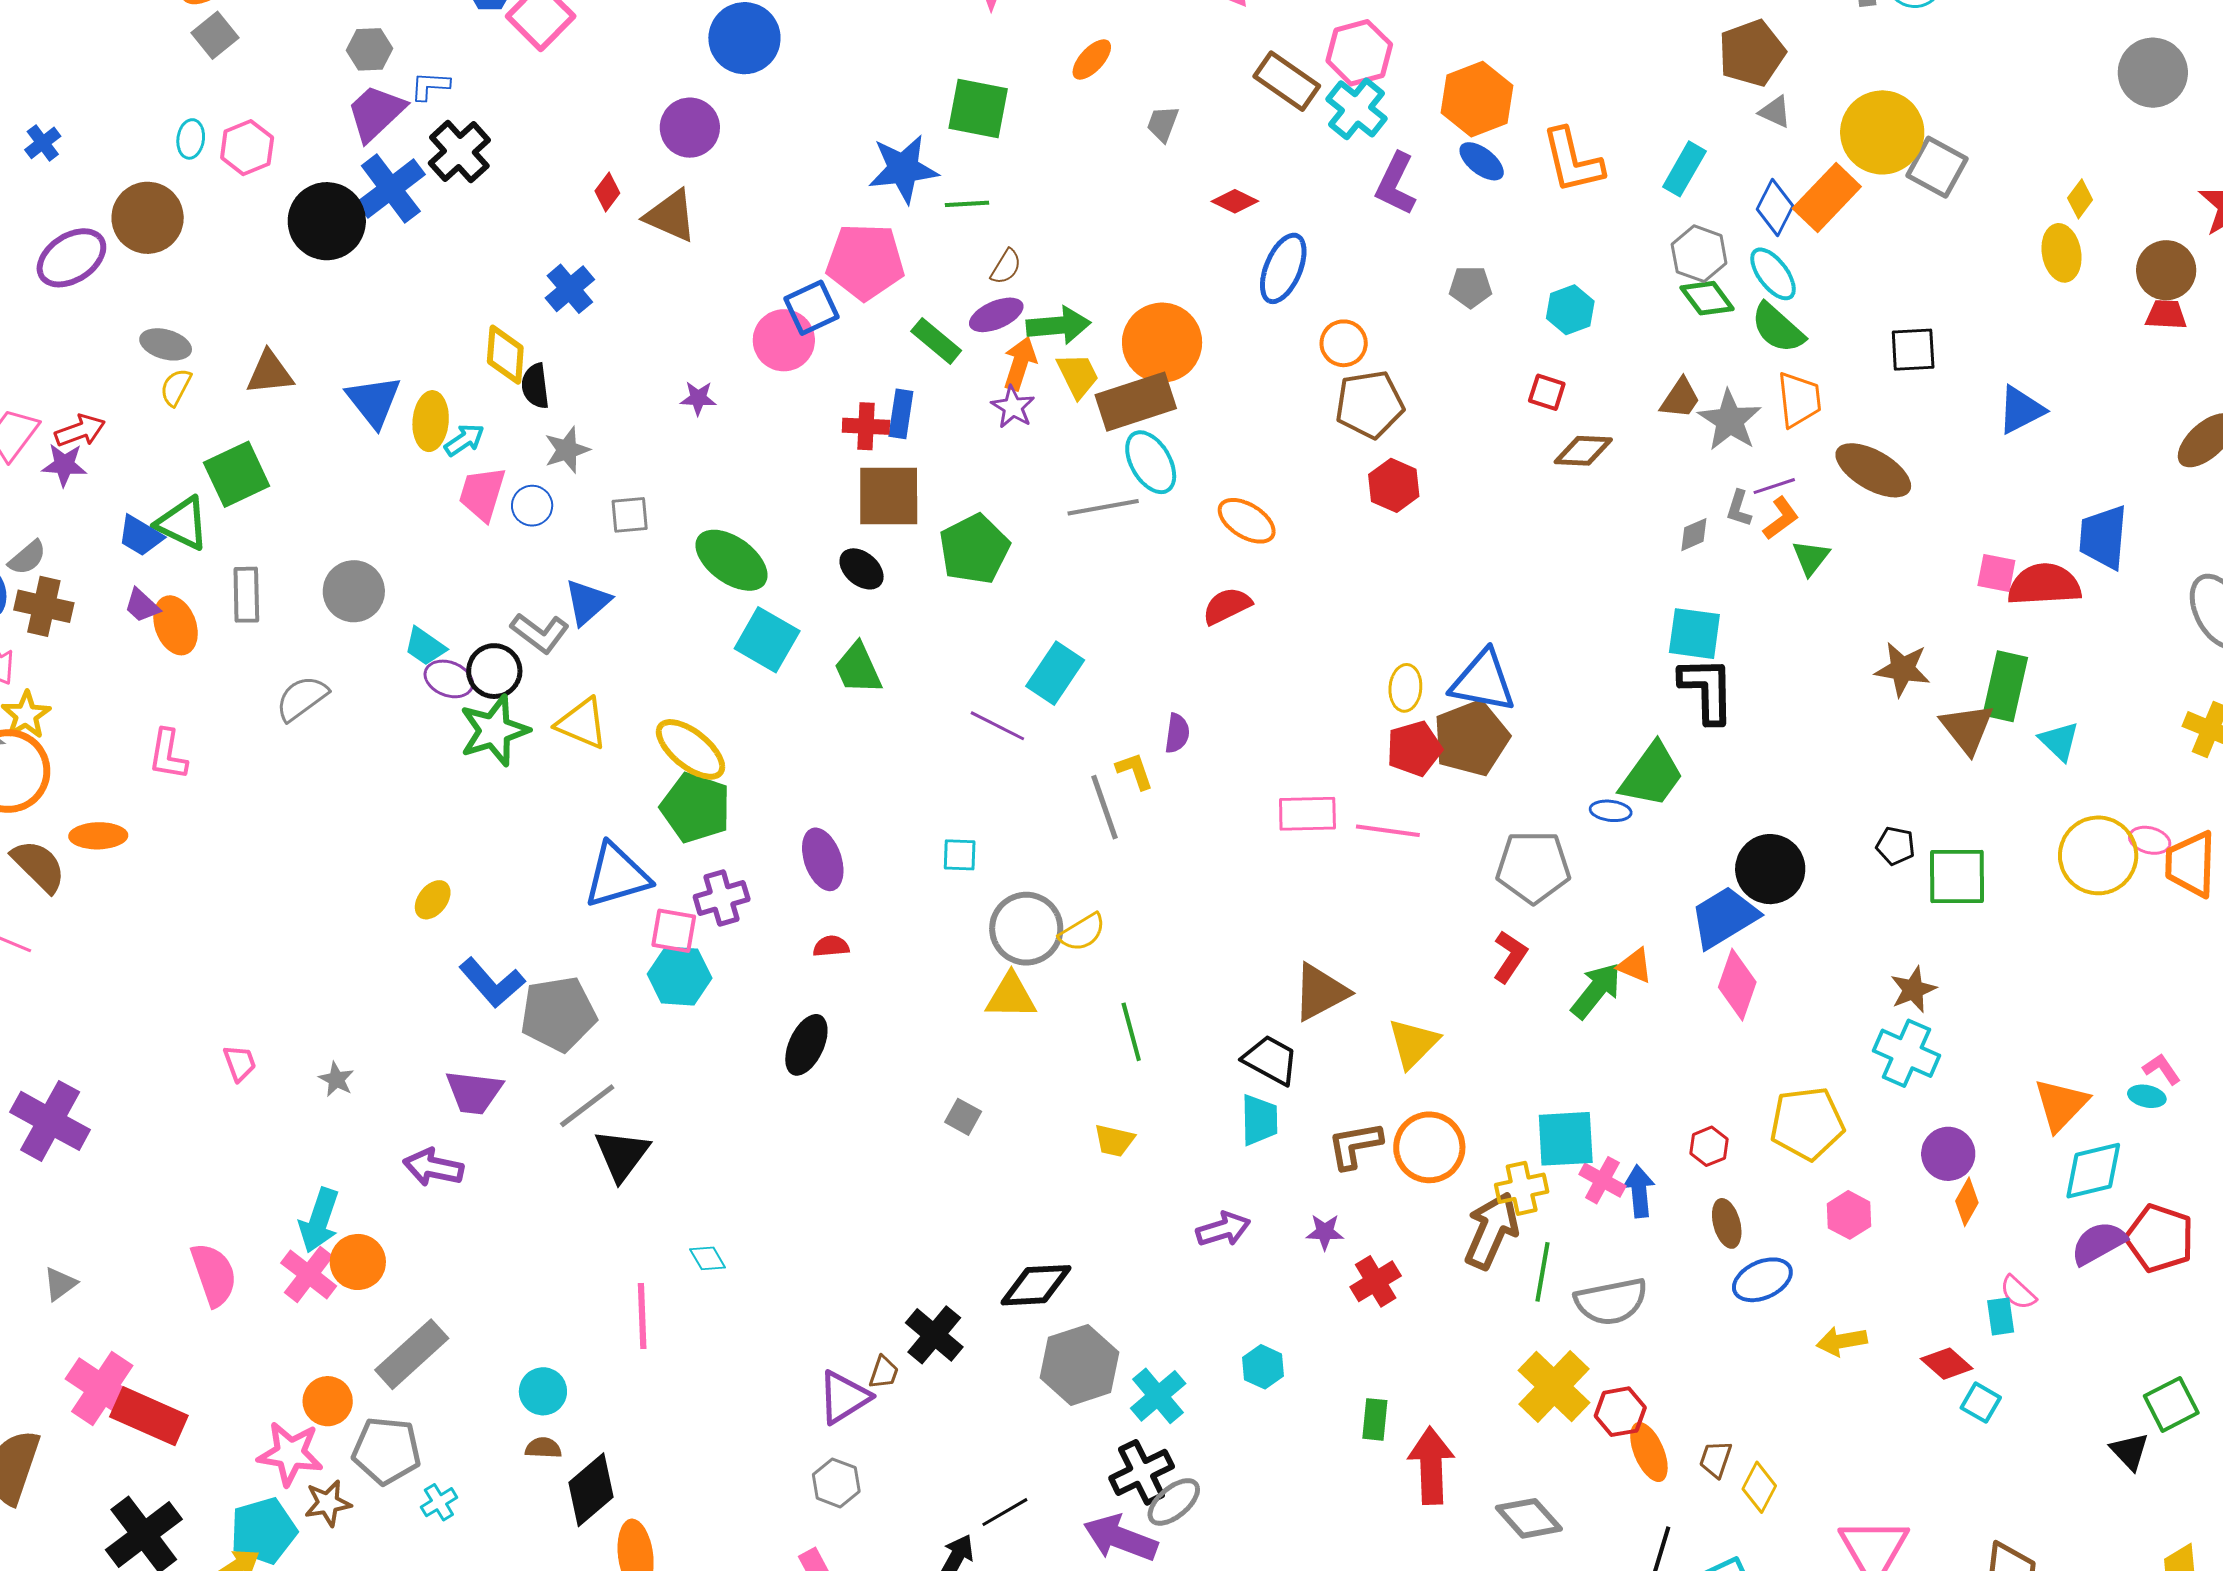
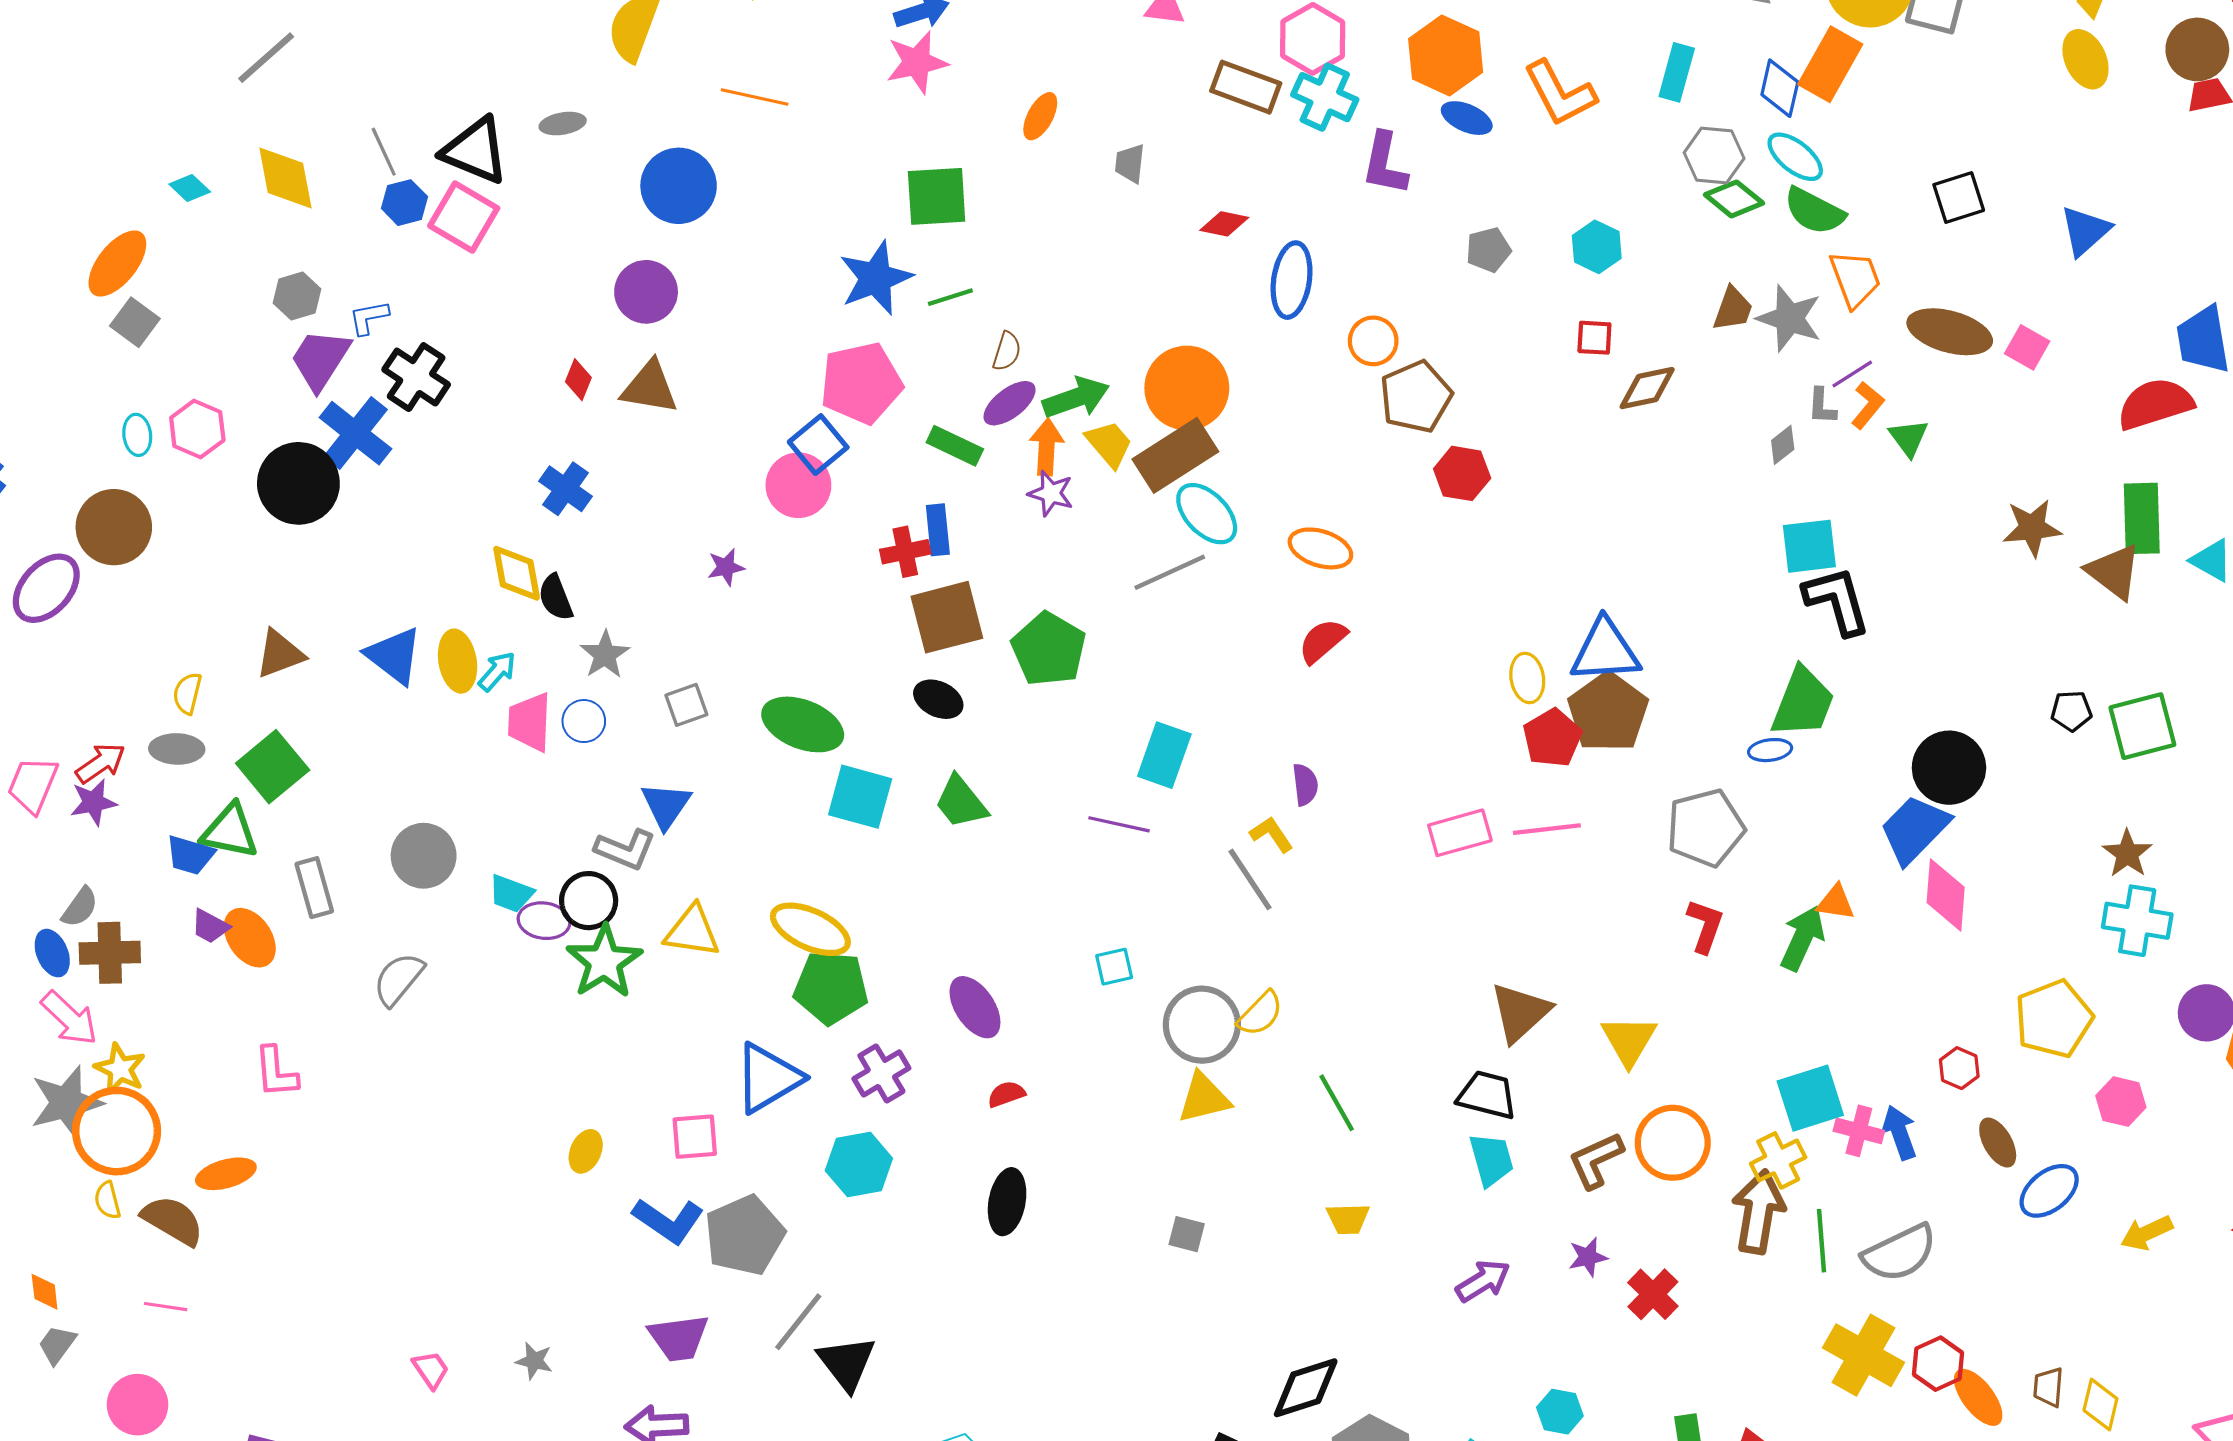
gray ellipse: (166, 344) -> (177, 749), moved
pink square: (1996, 573) -> (2027, 347), moved, turned 33
pink square: (674, 931) -> (695, 1137), moved

